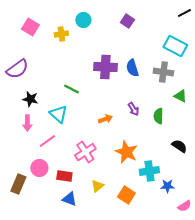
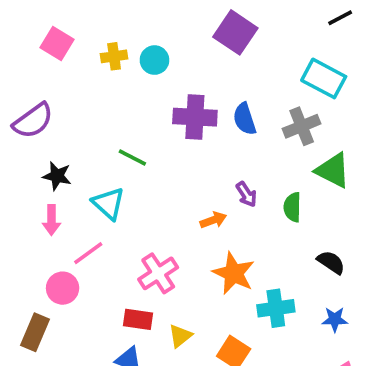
cyan circle: (83, 20) -> (154, 60), moved
purple square: (127, 21) -> (235, 32), size x1.6
gray cross: (163, 72) -> (302, 126), turned -30
green triangle: (180, 96) -> (333, 170), size x1.5
orange arrow: (105, 119) -> (213, 220), moved
pink circle: (39, 168) -> (63, 288), moved
red rectangle: (64, 176) -> (138, 319), moved
blue star: (167, 186) -> (335, 319), moved

